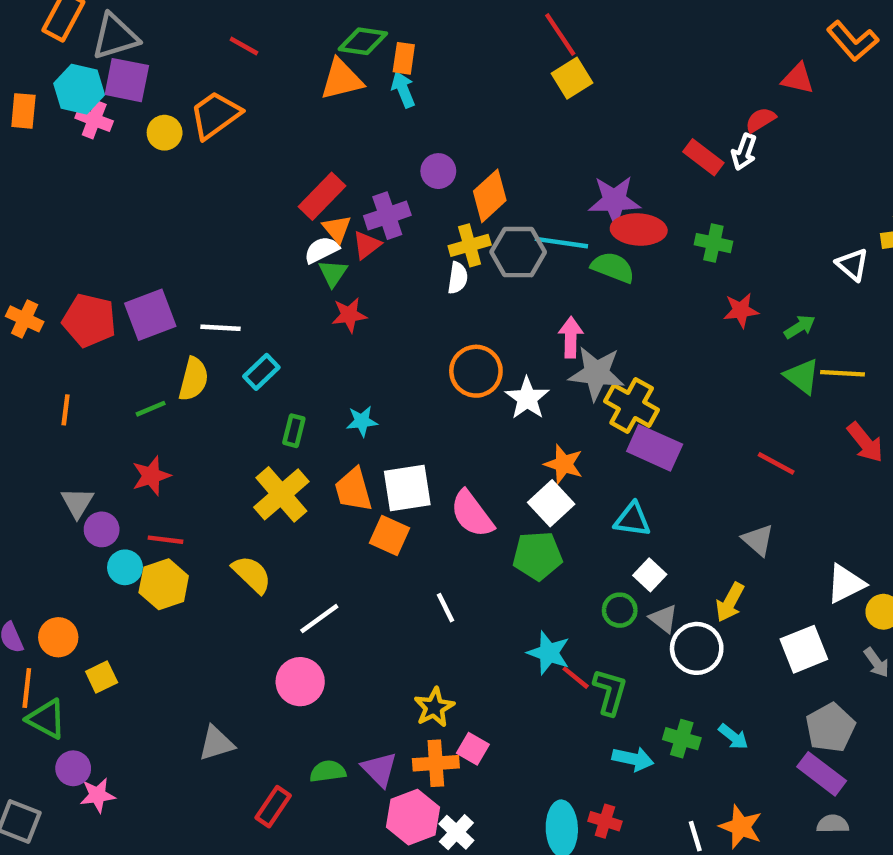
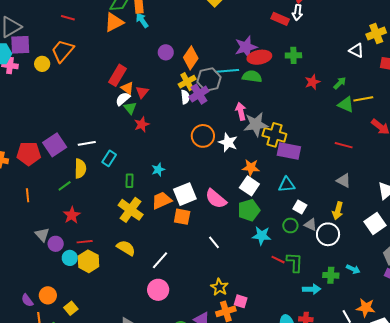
purple cross: (387, 216) -> (199, 94), moved
orange trapezoid: (353, 490) -> (162, 200), turned 95
cyan star: (549, 653) -> (262, 236), moved

